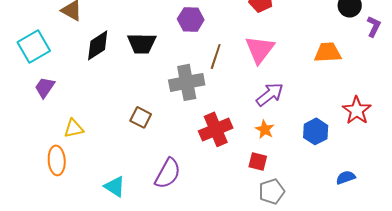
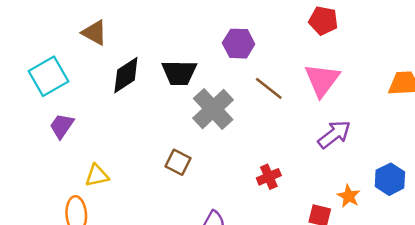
brown line: (216, 56) -> (269, 88), turned -70
gray cross: (187, 82) -> (213, 109), moved, turned -32
red cross: (216, 129) -> (269, 177), size x0.6
orange star: (265, 129) -> (349, 196), moved

